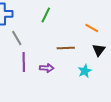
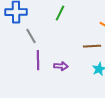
brown line: (66, 48) -> (92, 46), moved

